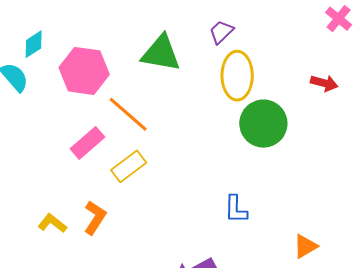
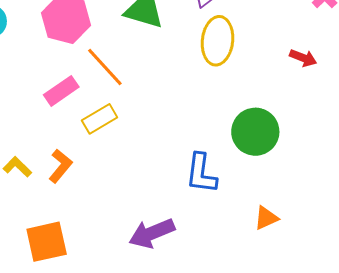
green circle: (263, 124) -> (255, 132), moved
blue L-shape: (236, 209) -> (201, 173), size x1.4

